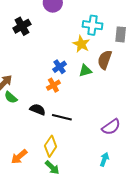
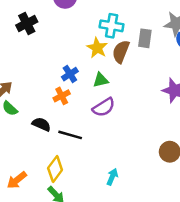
brown semicircle: (105, 60) -> (121, 52), moved
purple semicircle: (111, 127) -> (104, 107), moved
cyan arrow: (104, 159) -> (112, 177), moved

